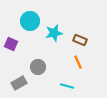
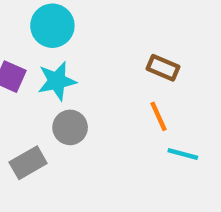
cyan star: (54, 33) -> (57, 81), moved
cyan line: (67, 86) -> (183, 154), moved

